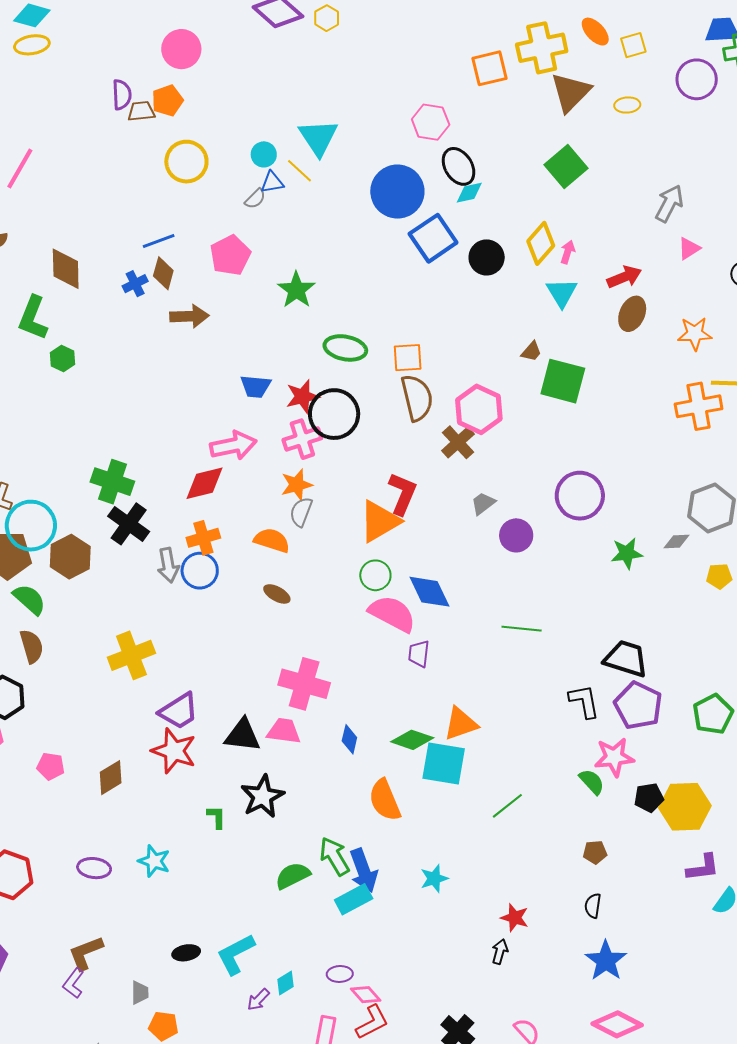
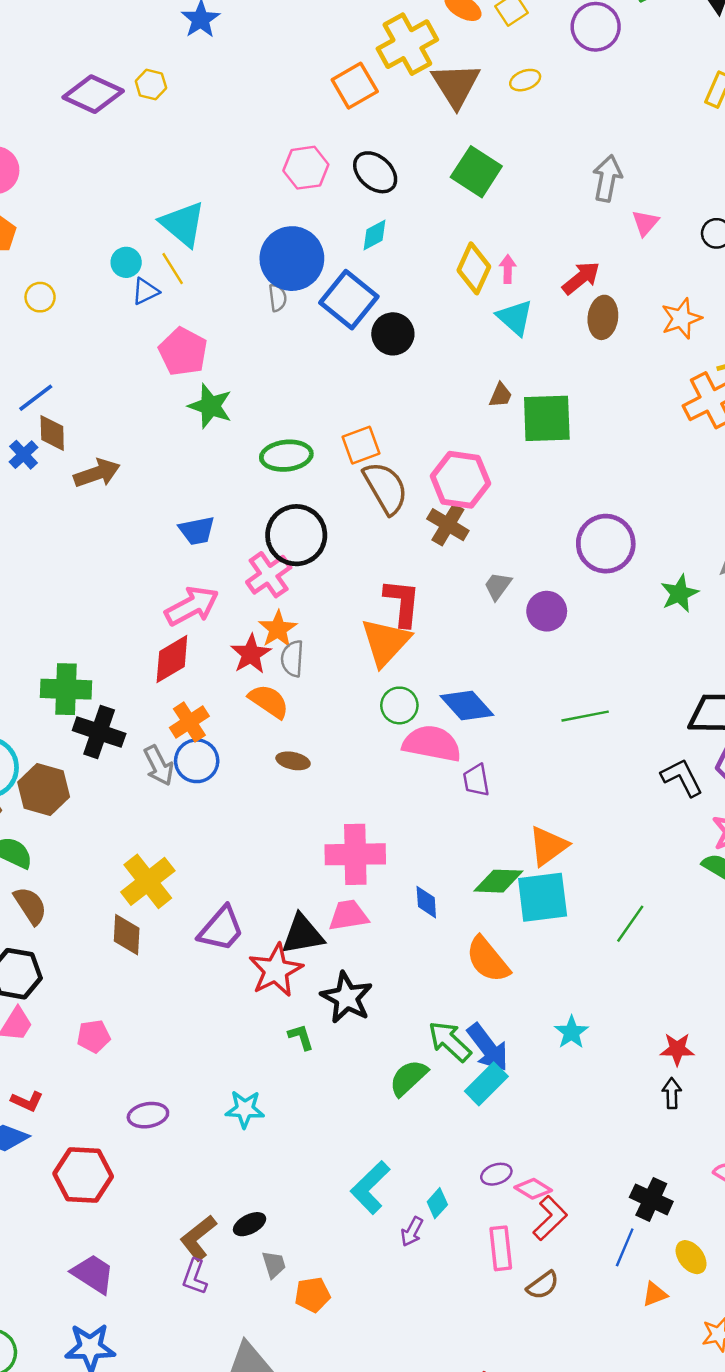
yellow circle: (186, 162) -> (40, 297), size x0.6
black ellipse: (459, 166) -> (375, 172), moved
yellow line: (300, 171) -> (173, 269), turned 32
gray semicircle: (255, 199) -> (278, 298), moved, turned -35
pink pentagon: (230, 255) -> (183, 352), moved
black circle: (487, 257) -> (393, 334), moved
red star: (303, 396) -> (251, 654), moved
orange semicircle: (272, 540) -> (269, 701), turned 33
red star: (174, 751) -> (276, 970), moved, turned -30
brown diamond: (111, 778) -> (127, 935), moved, turned -39
purple ellipse: (94, 868) -> (148, 1115), moved
black ellipse: (186, 953) -> (250, 1224), moved

